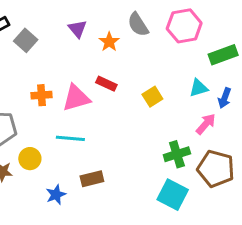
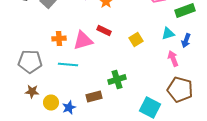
pink arrow: (206, 124) -> (173, 58), turned -63
cyan line: (70, 138) -> (68, 64), moved
green cross: (177, 154) -> (117, 80), moved
yellow circle: (30, 159) -> (51, 102), moved

